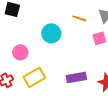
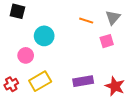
cyan circle: (51, 33) -> (44, 36), moved

